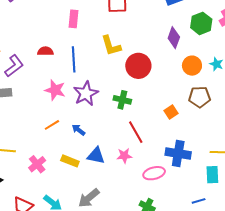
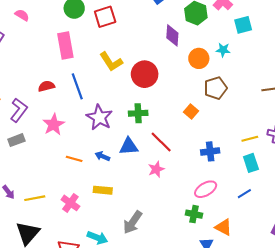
pink rectangle: (73, 19) -> (65, 45), size x1.4
pink star: (55, 90) -> (54, 125), moved, turned -30
orange line: (52, 125) -> (74, 159), turned 63
blue cross: (178, 153) -> (210, 151), size x0.7
blue triangle: (96, 156) -> (129, 146), moved
pink ellipse: (154, 173) -> (206, 189), moved

